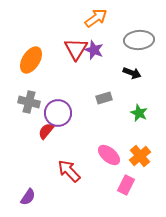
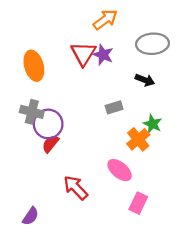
orange ellipse: (31, 60) -> (34, 66), turned -48
purple circle: (58, 113) -> (48, 124), moved
orange cross: (140, 156) -> (138, 139), moved

